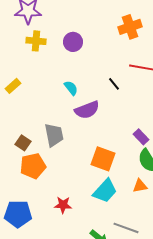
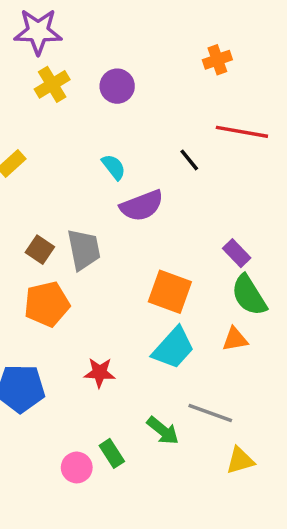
orange cross: (130, 27) -> (217, 60), size x0.7
yellow cross: (36, 41) -> (52, 84), turned -36
brown square: (23, 143) -> (40, 250), moved

